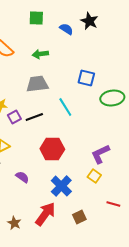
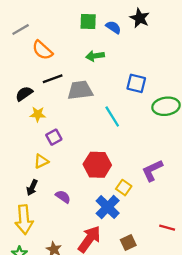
green square: (36, 18) -> (88, 22), moved
green arrow: (40, 54) -> (95, 56), moved
purple square: (14, 117) -> (54, 137), moved
black line: (34, 117) -> (53, 79), moved
yellow square: (94, 176) -> (124, 188), moved

